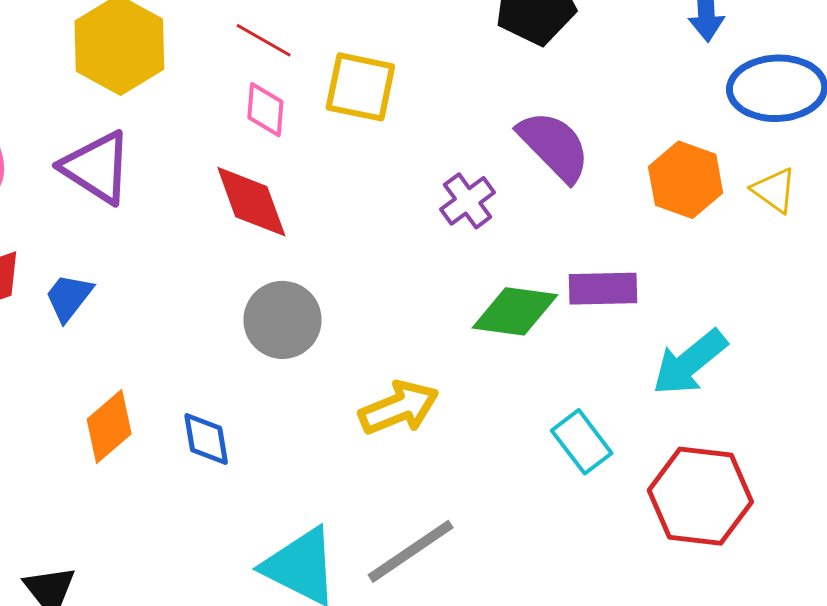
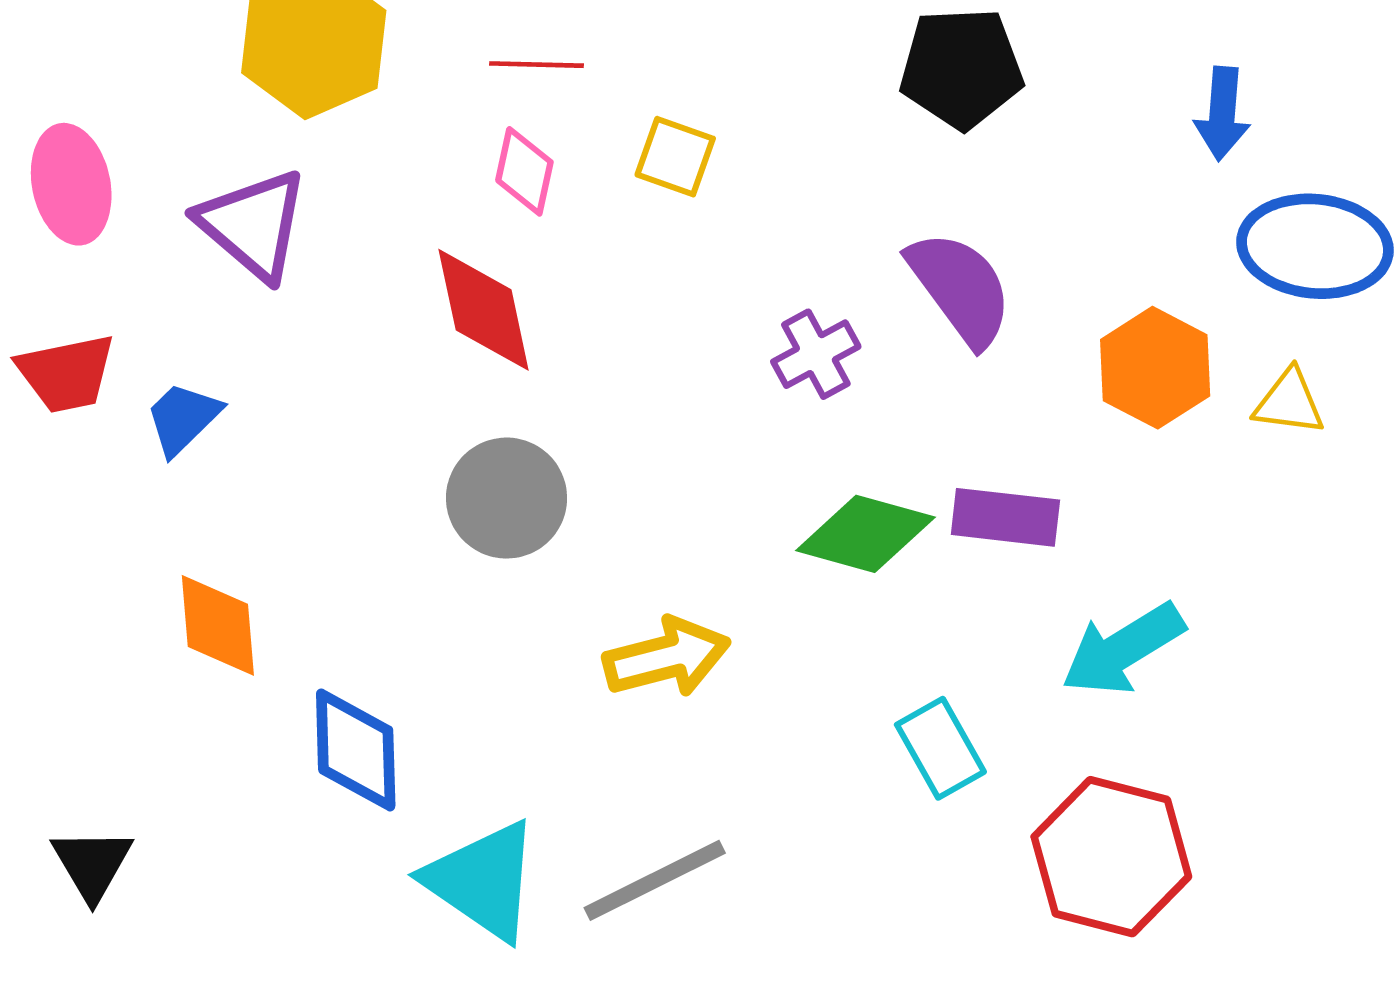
red line: (264, 40) -> (536, 65), turned -36
yellow square: (360, 87) -> (675, 157), size x0.7
yellow triangle: (774, 190) -> (1289, 402), turned -36
orange diamond: (109, 427) -> (218, 625), turned -62
blue diamond: (206, 439) -> (356, 750), moved, size x1.4

